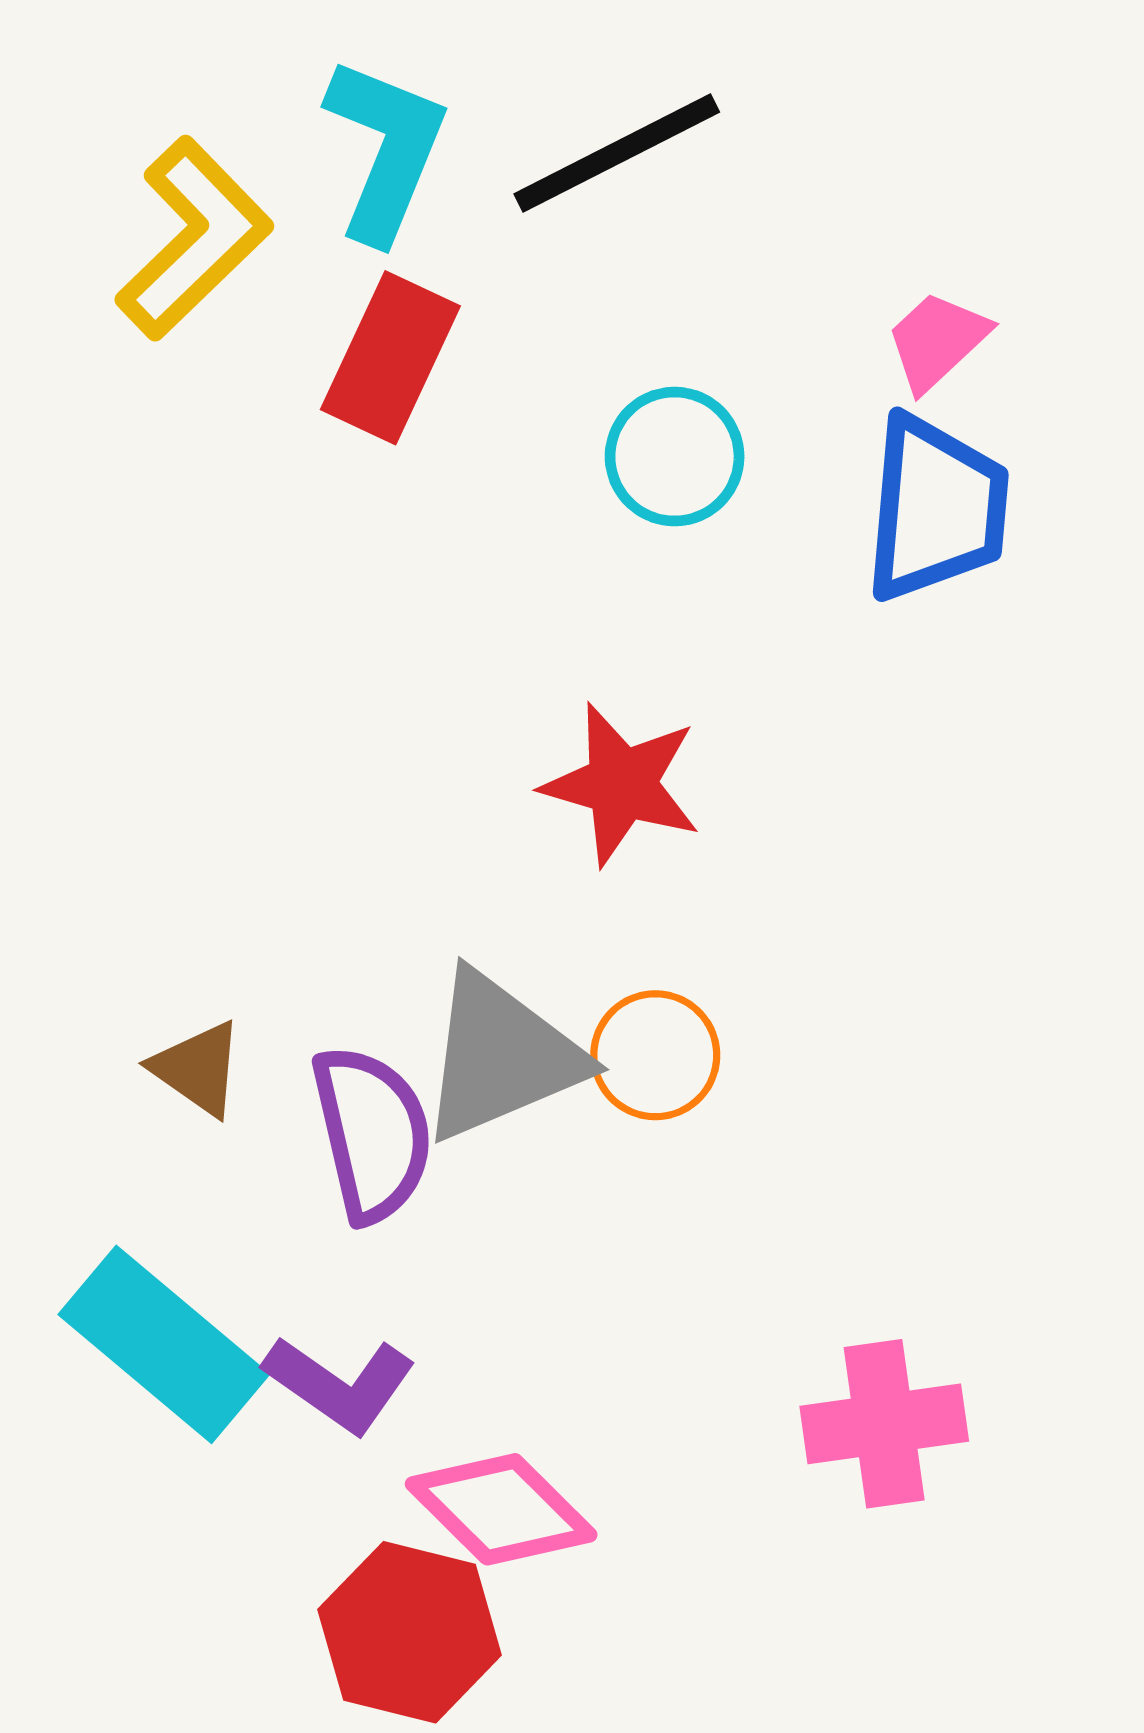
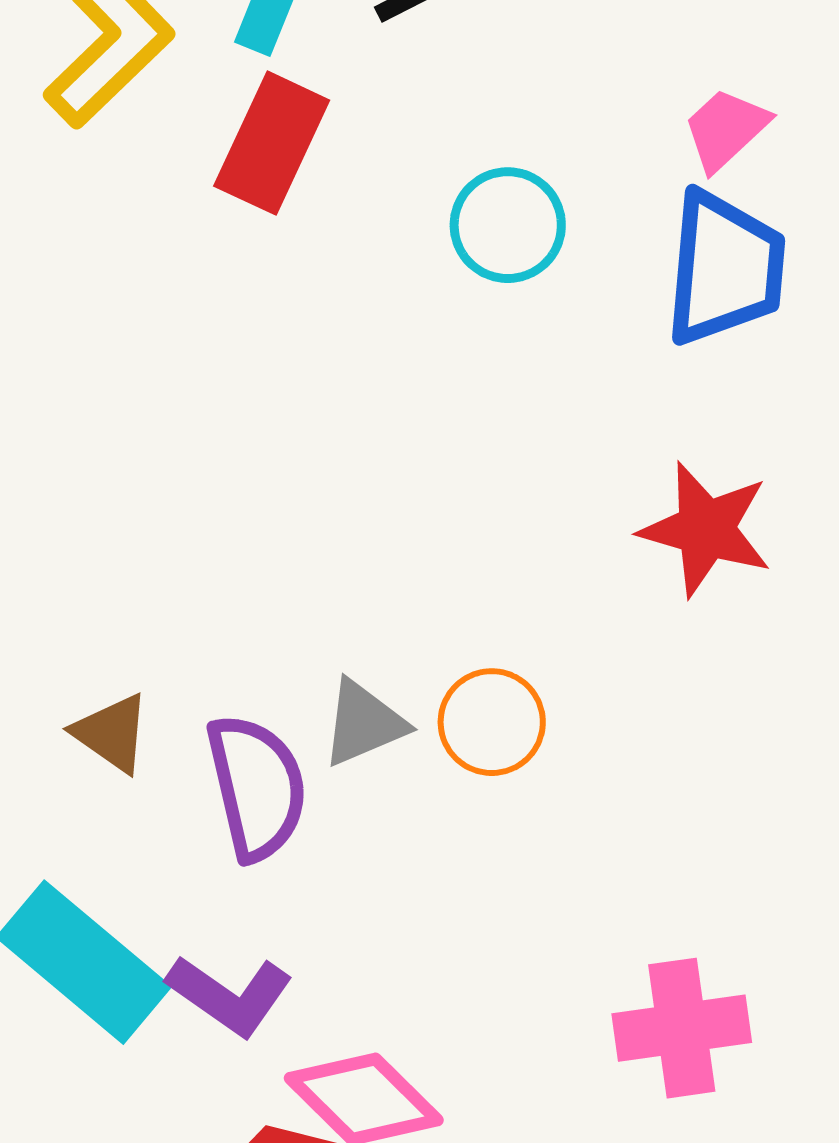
red star: (622, 784) -> (706, 529), moved
gray triangle: (501, 1056) -> (364, 723), size x0.6

